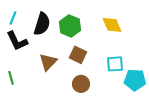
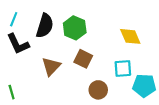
yellow diamond: (112, 25) -> (130, 36), moved
green line: (11, 78) -> (12, 92), moved
brown circle: (81, 84) -> (98, 90), moved

